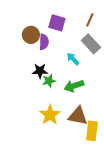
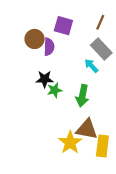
cyan arrow: (73, 59) -> (91, 66), moved
green arrow: (74, 86) -> (82, 96), turned -60
yellow star: (50, 115) -> (70, 143), moved

